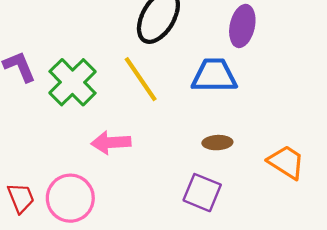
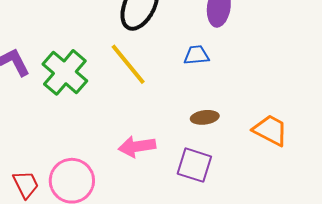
blue trapezoid: (214, 76) -> (196, 55), size x0.6
pink arrow: (111, 142) -> (137, 147), moved

